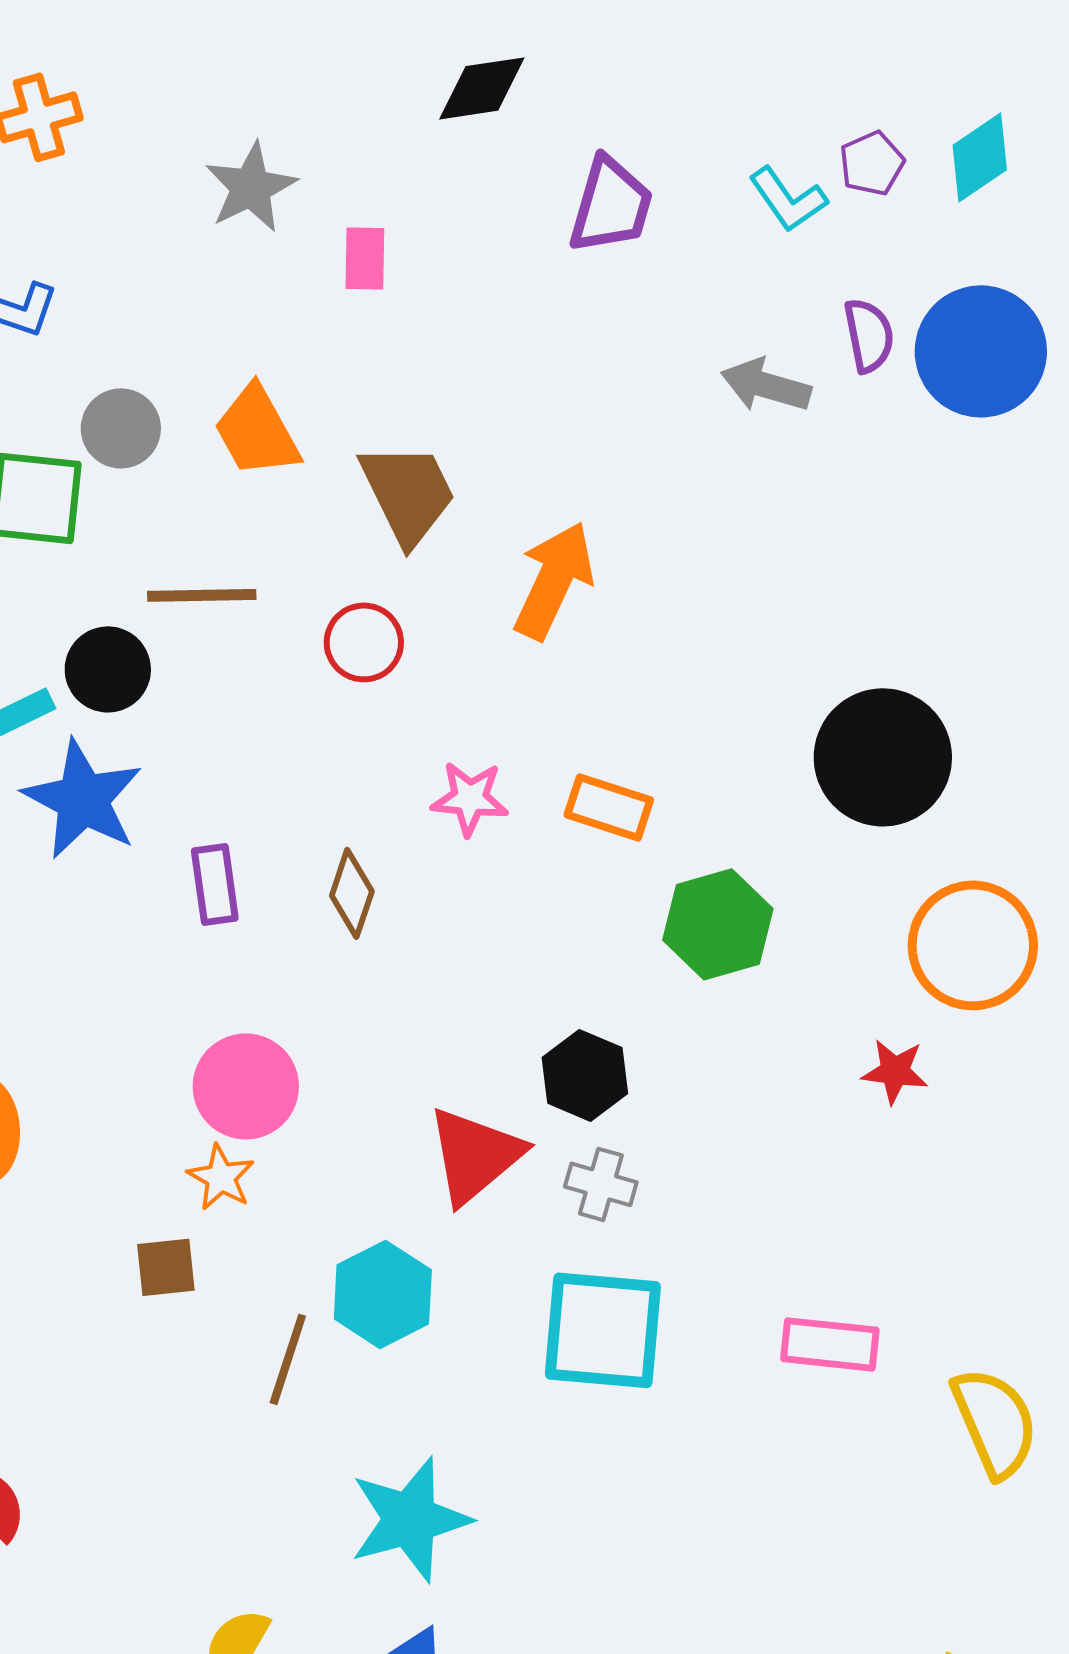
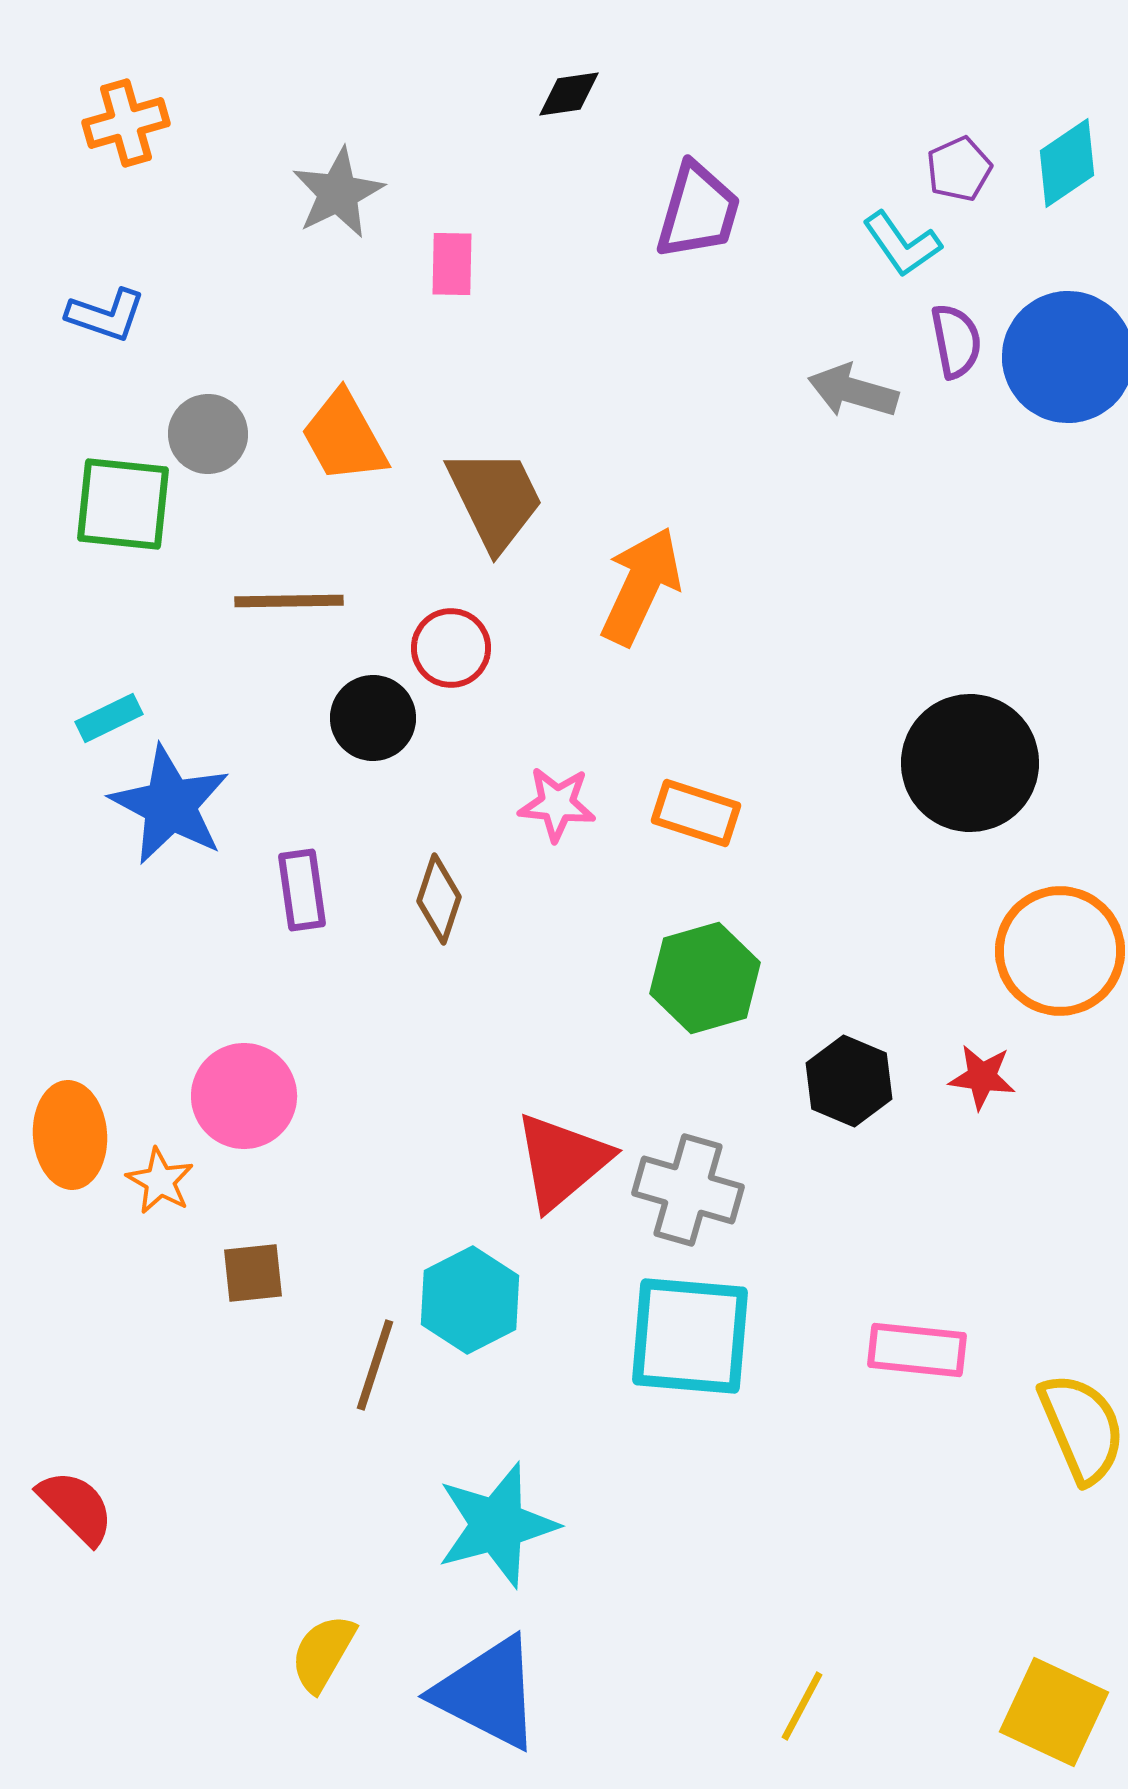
black diamond: (482, 88) -> (569, 94), size x0.7
cyan L-shape: (788, 199) -> (902, 244), moved
black circle: (108, 669) -> (373, 718), moved
green hexagon: (718, 924) -> (705, 978), moved
black hexagon: (585, 1075) -> (849, 1081), moved
pink circle: (246, 1086) -> (244, 1096), moved
orange star: (221, 1177) -> (160, 1181), moved
gray cross: (601, 1184) -> (688, 1190), size x1.5

